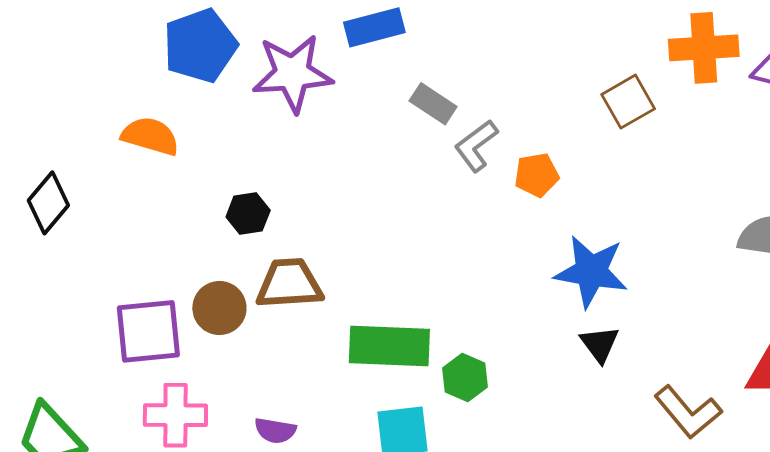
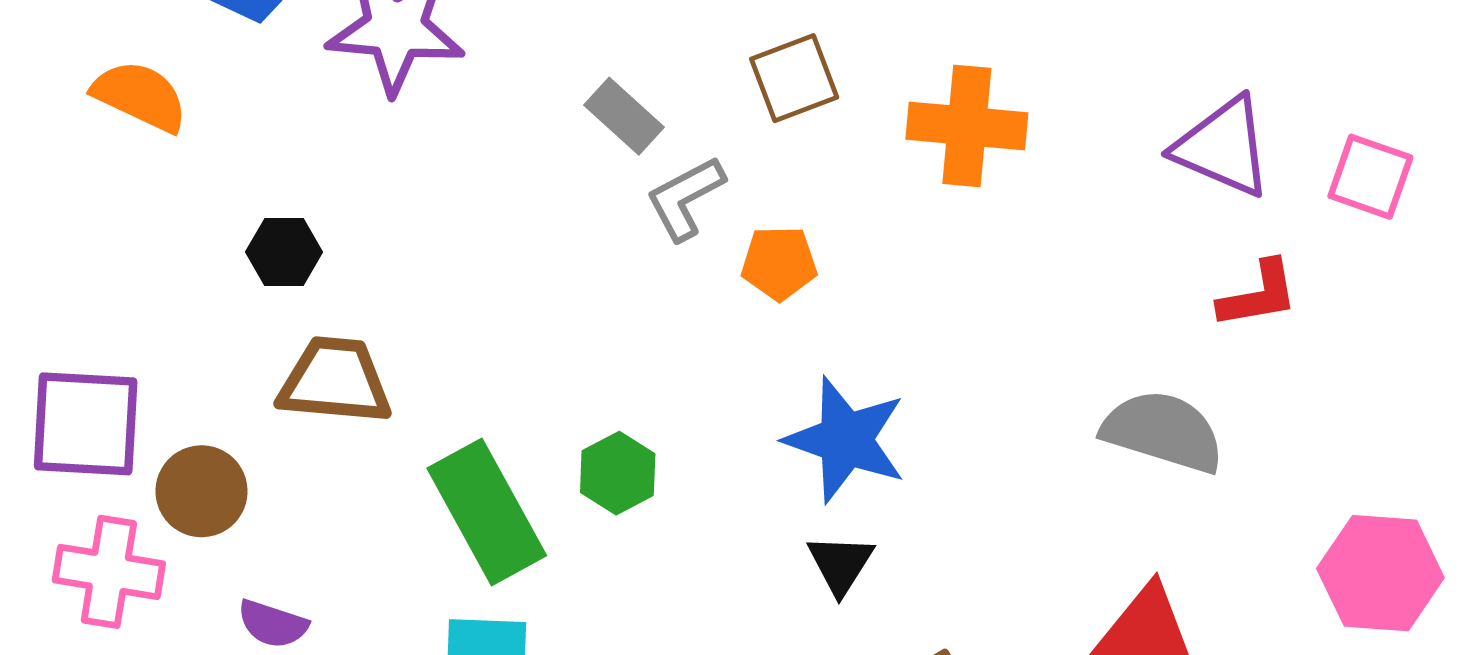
orange cross: (704, 48) -> (967, 126), moved
brown square: (628, 102) -> (794, 78), moved
brown circle: (219, 308) -> (202, 491), moved
green rectangle: (389, 346) -> (487, 512), turned 50
green hexagon: (465, 378) -> (618, 473), moved

